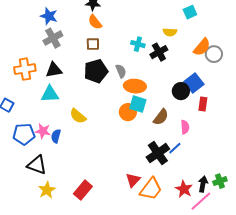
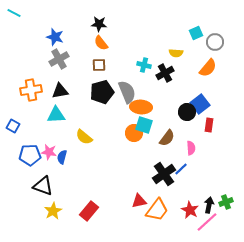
gray circle: (214, 54) -> (215, 42), moved
gray semicircle: (121, 71) -> (127, 92), size x1.6
red triangle: (133, 180) -> (139, 201), turned 35

